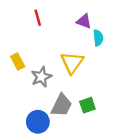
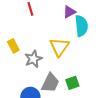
purple triangle: (84, 21) -> (69, 12), turned -48
cyan semicircle: (98, 38) -> (81, 26), size x1.5

